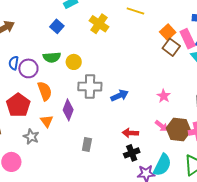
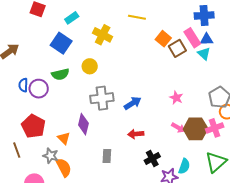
blue square: (57, 26) -> (61, 43), size x1.5
orange square: (168, 32) -> (163, 39), moved
brown square: (171, 47) -> (177, 48), turned 30
yellow circle: (74, 62) -> (90, 66), moved
orange semicircle: (45, 91) -> (64, 167), moved
red arrow: (130, 133) -> (136, 134), moved
cyan semicircle: (162, 165) -> (184, 166), size x0.7

